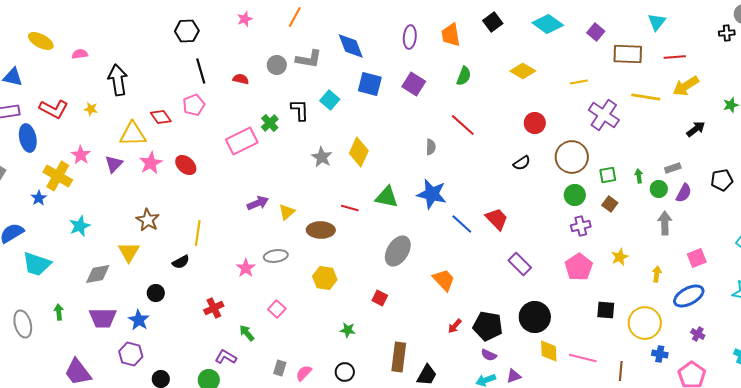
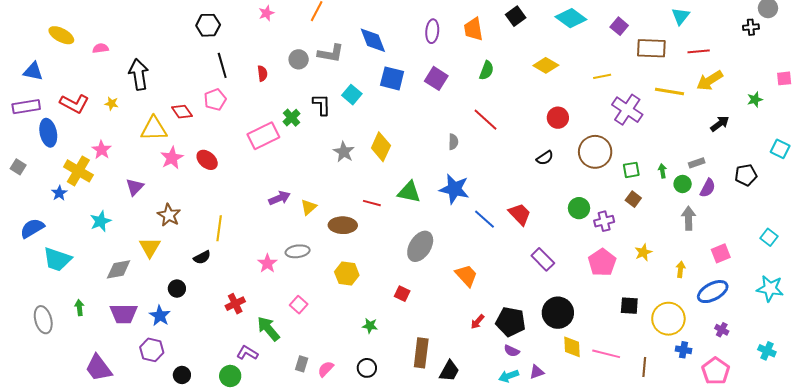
red semicircle: (241, 79) -> (262, 73), turned 70
purple triangle: (114, 164) -> (135, 187), moved
green circle: (575, 195) -> (579, 208), moved
green arrow: (247, 333) -> (268, 329), size x1.5

